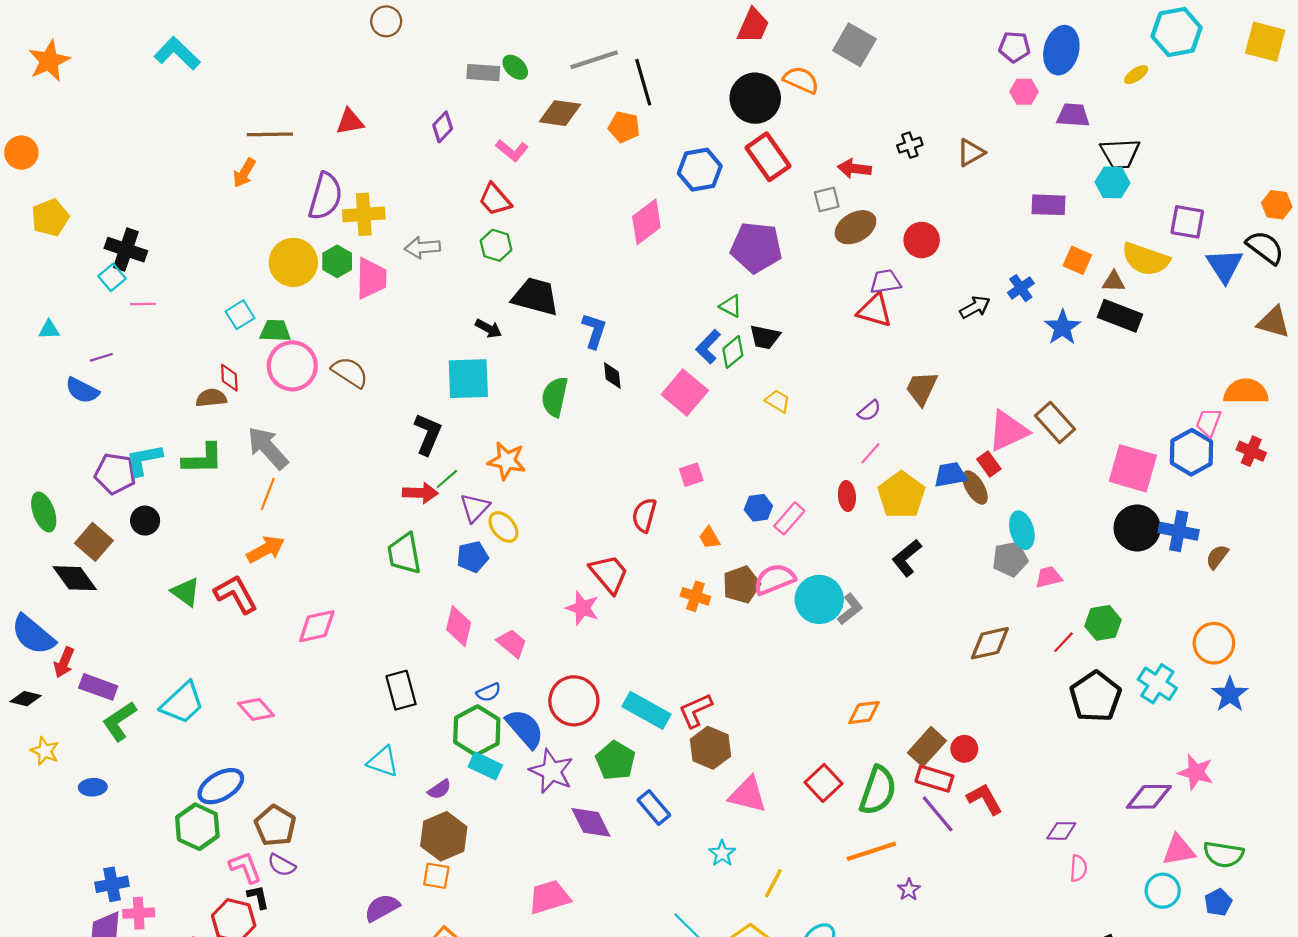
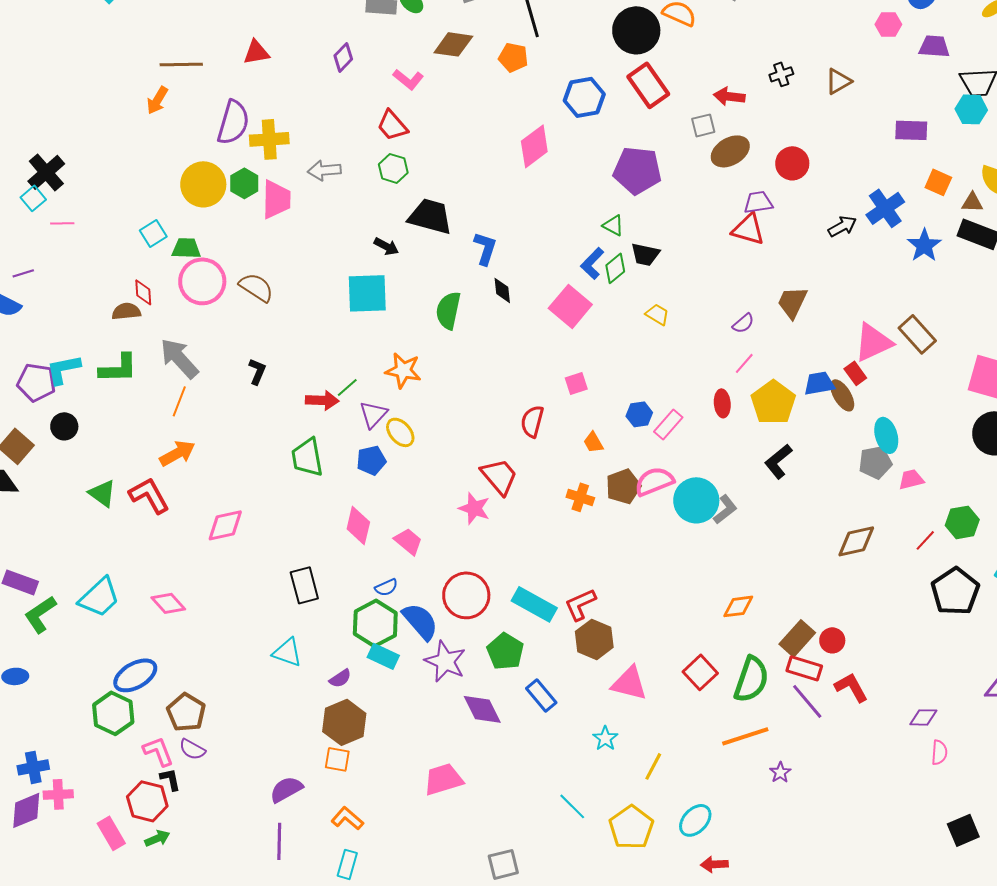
black cross: (126, 250) -> (46, 172), turned 30
blue cross: (1021, 288) -> (885, 208), size x1.5
black L-shape: (428, 434) -> (257, 371), moved, size x0.7

